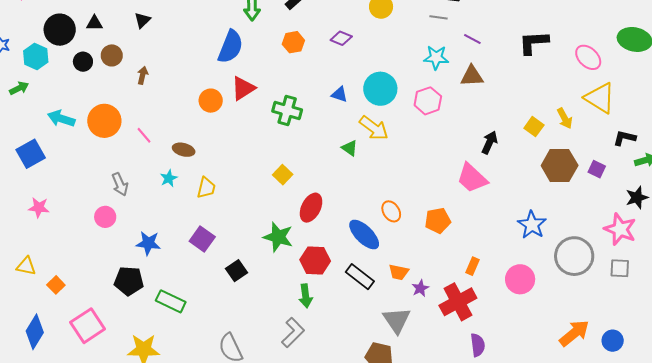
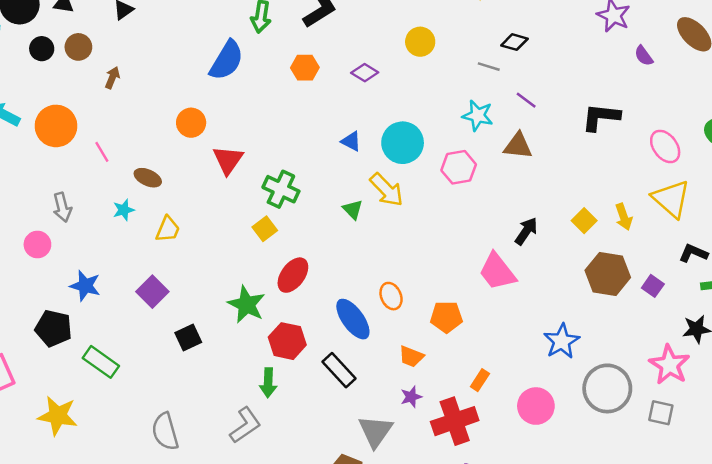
red triangle: (243, 88) -> (228, 160), moved, turned -32
green cross: (287, 110) -> (281, 189), moved
orange trapezoid: (399, 272) -> (411, 356), moved

